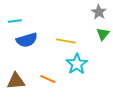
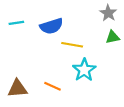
green triangle: (103, 34) -> (113, 37), turned 40
blue semicircle: (27, 40) -> (51, 26), moved

